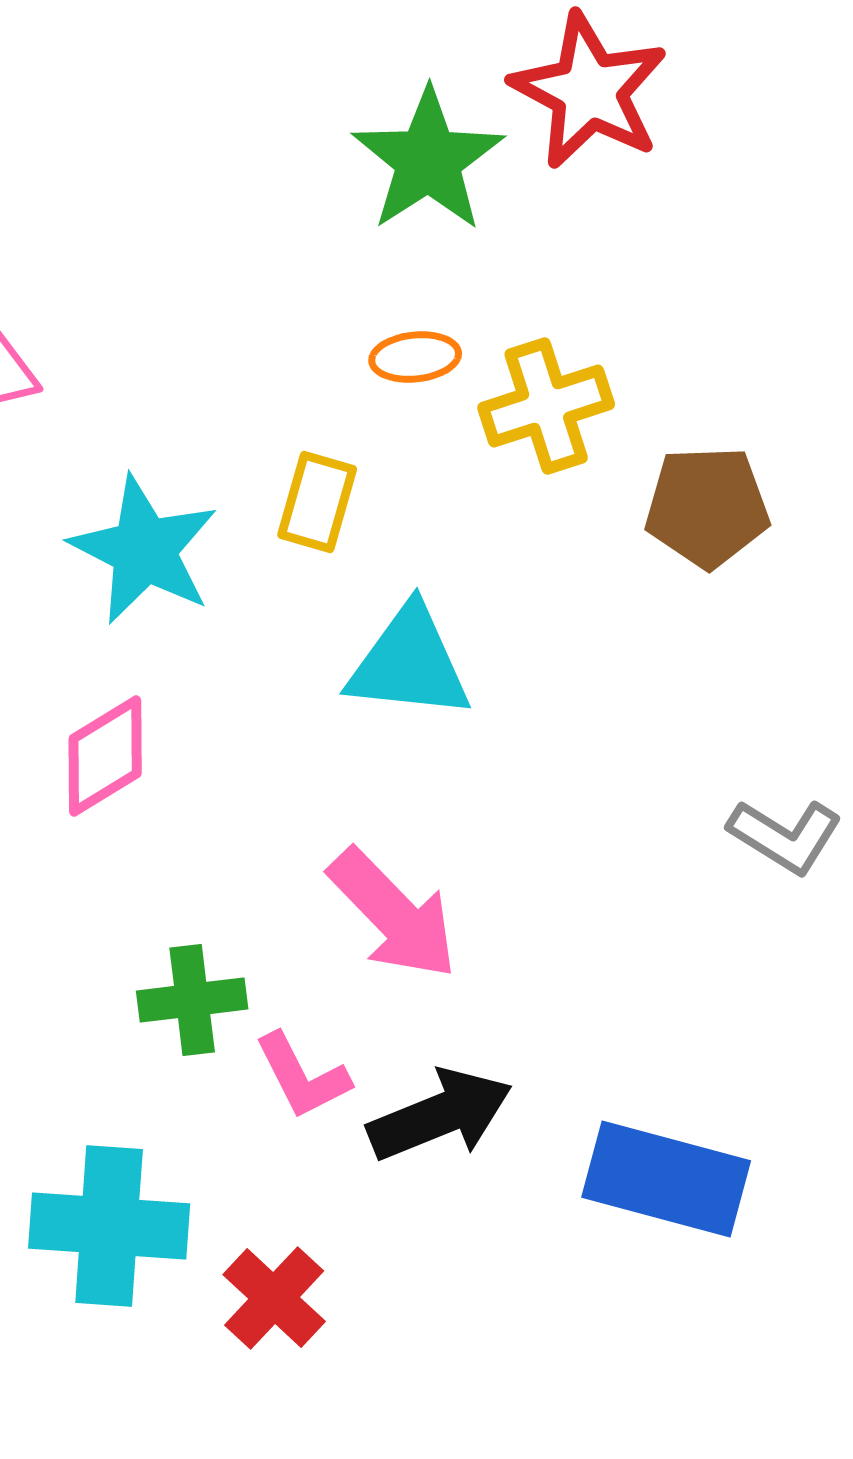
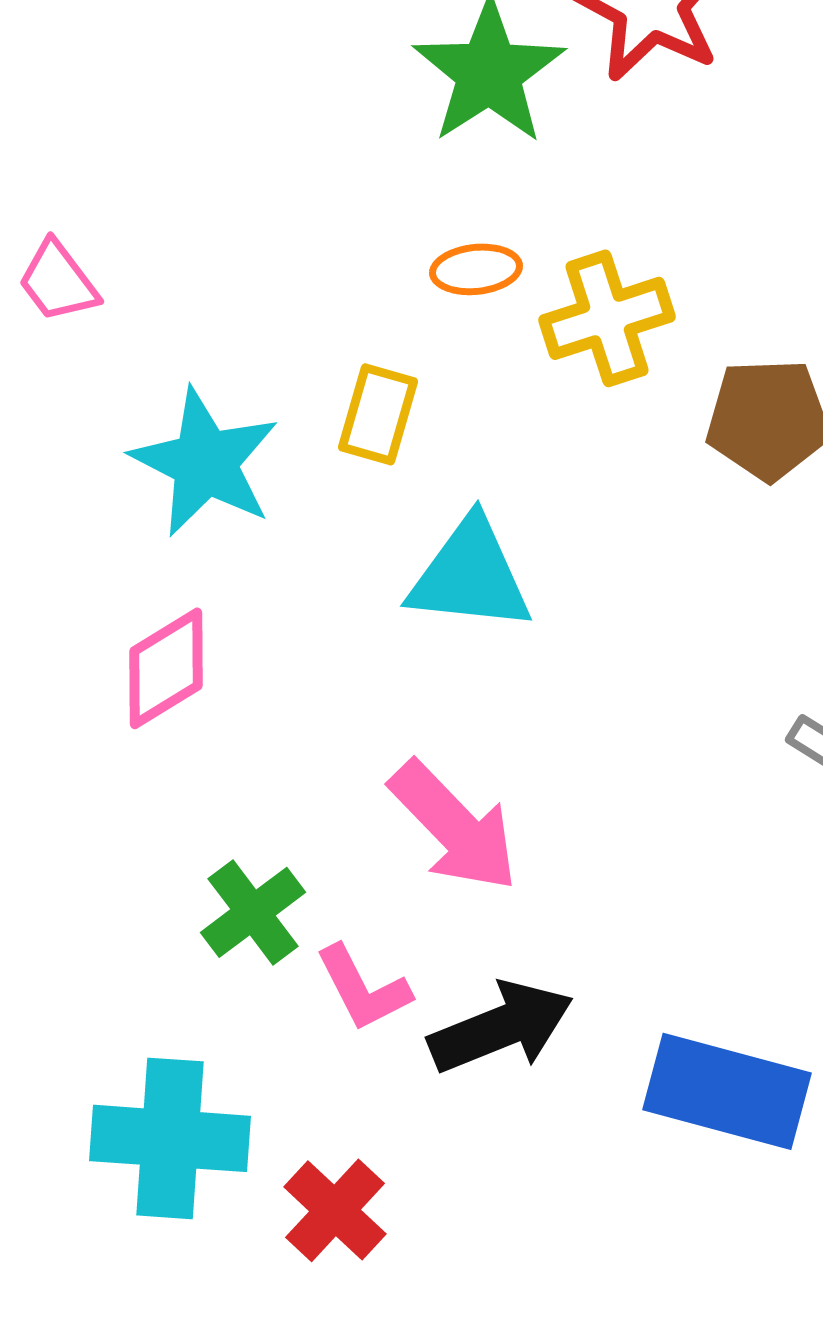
green cross: (192, 1000) -> (253, 912), turned -30

